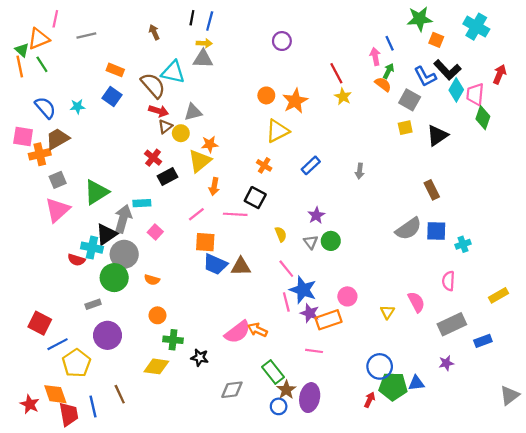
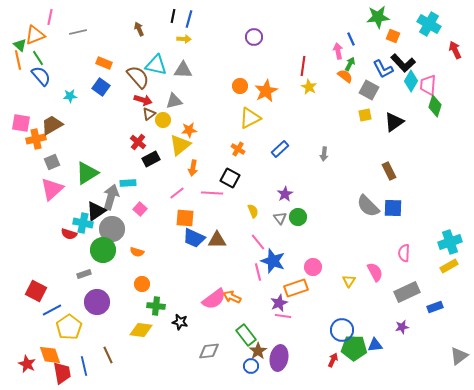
gray triangle: (203, 59) -> (183, 70), moved
red line: (336, 73) -> (303, 66), turned 36
red arrow: (500, 74) -> (455, 50), moved, turned -48
blue semicircle: (45, 108) -> (41, 76), moved
gray semicircle: (409, 229) -> (368, 206), turned 80
cyan cross: (463, 244) -> (450, 242), moved, size x1.6
purple star: (310, 313) -> (279, 303), moved, turned 30

